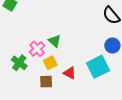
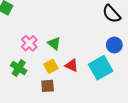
pink cross: (37, 49) -> (29, 43), moved
red triangle: (70, 73) -> (72, 65), moved

